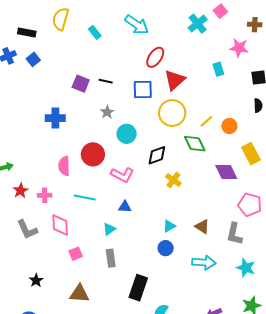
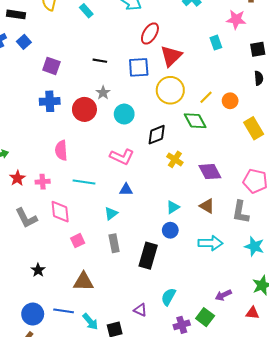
purple square: (81, 84) -> (51, 66), moved
red circle: (93, 154) -> (84, 109), moved
purple diamond: (226, 172) -> (210, 172), moved
black rectangle: (138, 288) -> (148, 256), moved

